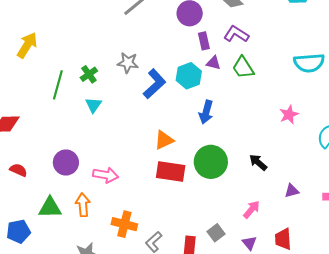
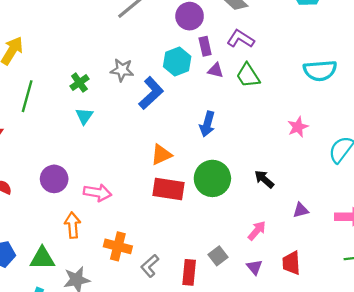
cyan hexagon: (189, 76) -> (177, 62), moved
green line: (58, 85) -> (27, 96), moved
green triangle: (50, 208) -> (42, 258), moved

